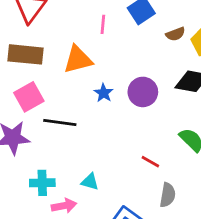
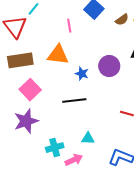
orange triangle: (78, 60) -> (58, 55), turned 35
black line: (60, 123) -> (74, 100), moved

